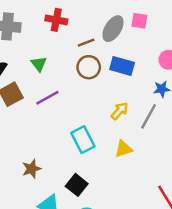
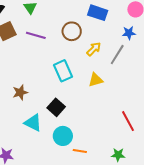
brown circle: (89, 67) -> (72, 31), moved
purple line: (47, 98) -> (36, 35), turned 42

